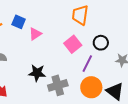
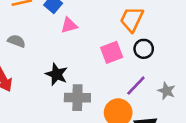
black circle: (101, 43) -> (144, 49), moved
purple line: (87, 64) -> (136, 86), moved

